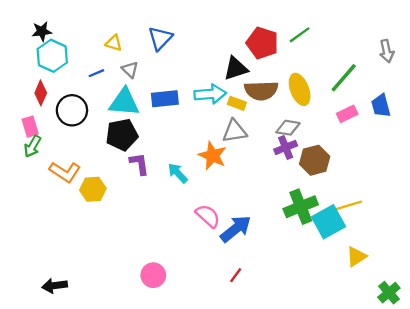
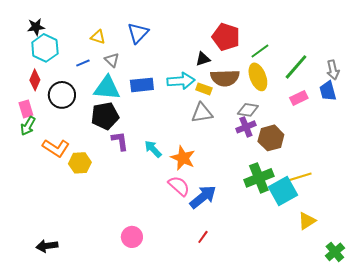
green line: (300, 35) -> (260, 51), moved
gray arrow: (387, 51) -> (333, 70), moved
black triangle: (236, 69) -> (203, 59), size x0.7
orange star: (212, 156) -> (183, 158), moved

